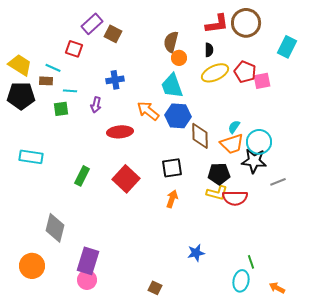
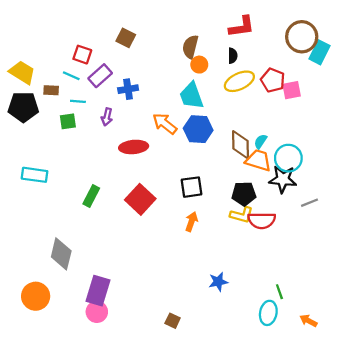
brown circle: (246, 23) -> (302, 37), moved
purple rectangle: (92, 24) -> (100, 76), moved
cyan line: (53, 68) -> (71, 76), moved
brown diamond: (200, 136) -> (240, 145), moved
orange trapezoid: (232, 144) -> (258, 160), turned -145

